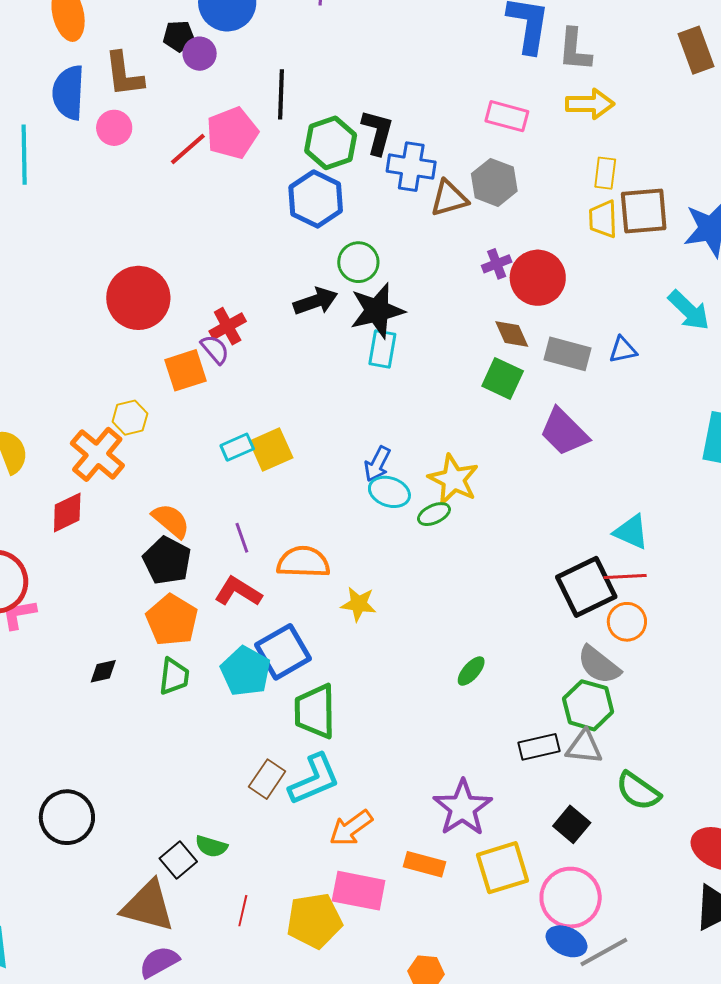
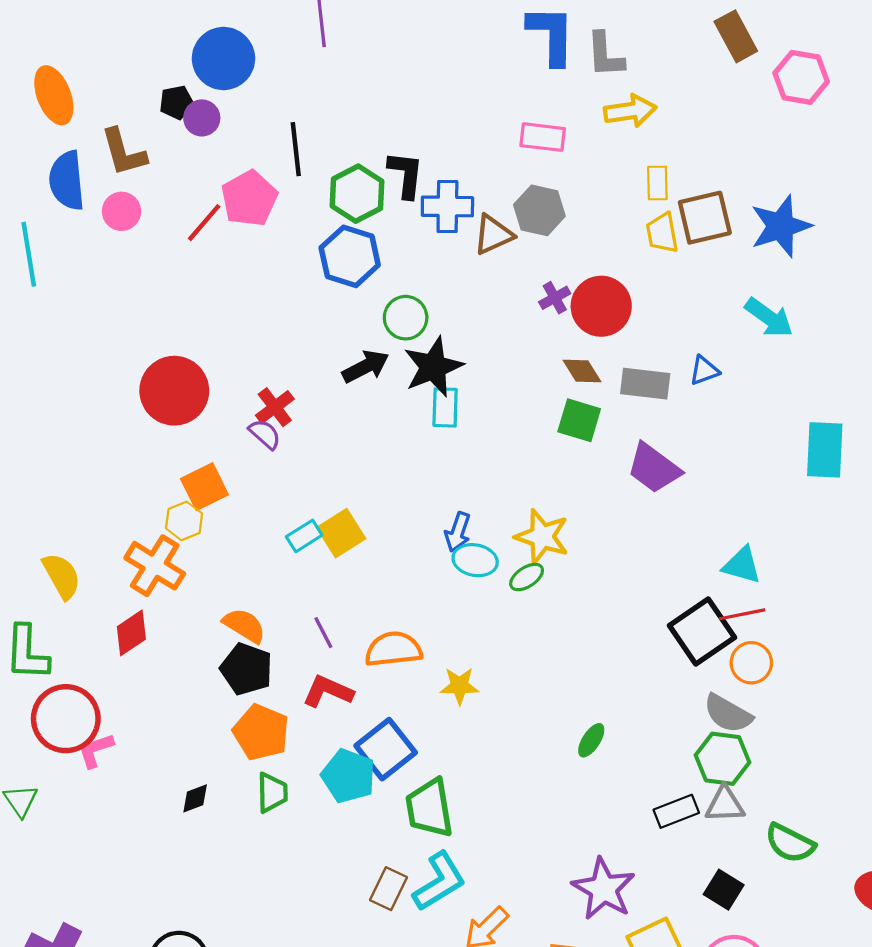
orange square: (185, 370) -> (204, 487), moved

